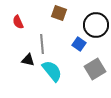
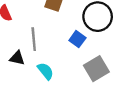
cyan semicircle: (52, 71) -> (46, 71), size x0.7

